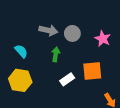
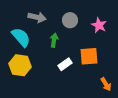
gray arrow: (48, 30) -> (37, 17), moved
cyan semicircle: (21, 51) -> (21, 37), size x1.5

